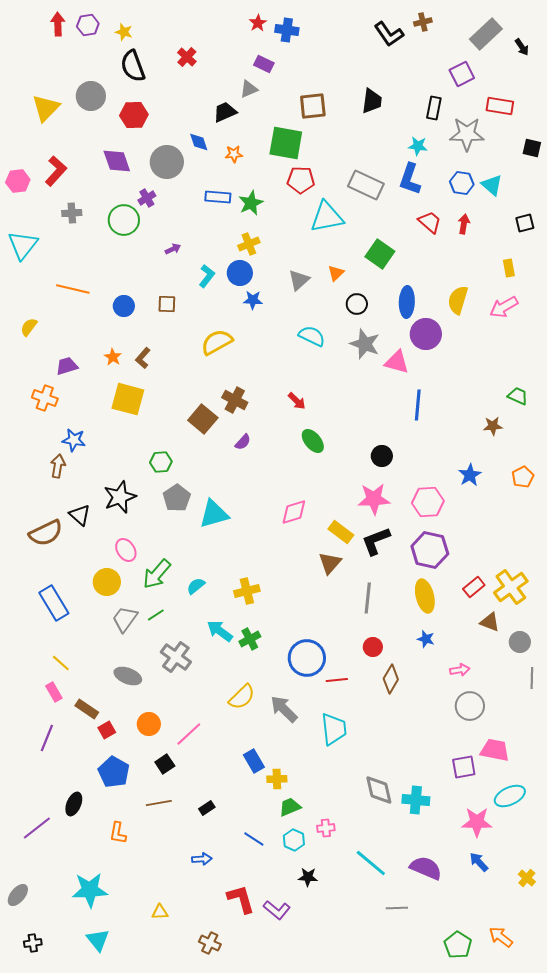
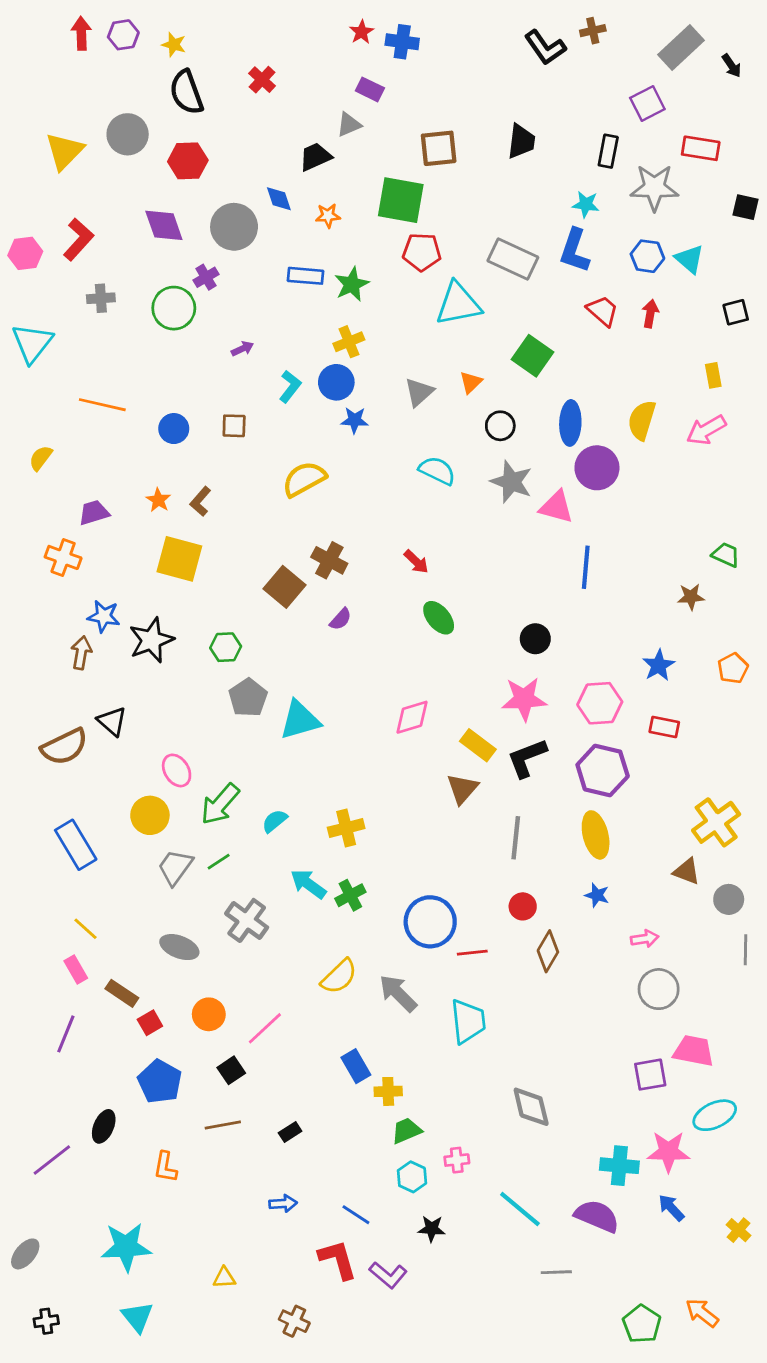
black star: (120, 497) -> (151, 640), moved
red rectangle: (474, 587) -> (664, 727), moved, turned 50
cyan cross: (416, 800) -> (619, 1166), moved
blue line: (254, 839) -> (356, 1215), moved

